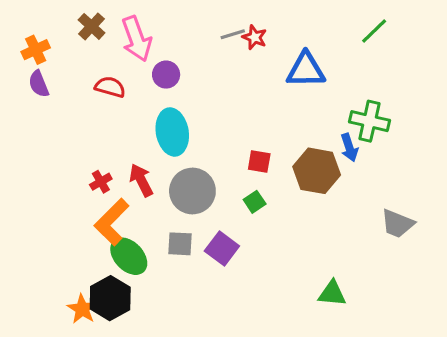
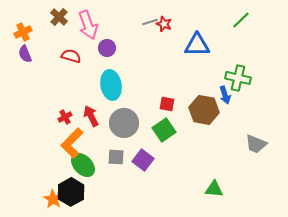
green square: (255, 202) -> (164, 130), size x1.6

